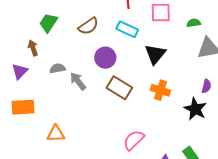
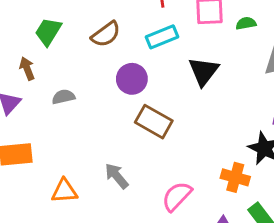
green semicircle: (194, 23) -> (246, 23), moved
cyan rectangle: (127, 29) -> (162, 37), turned -45
gray arrow: (78, 81) -> (117, 176), moved
orange cross: (160, 90) -> (235, 177), moved

